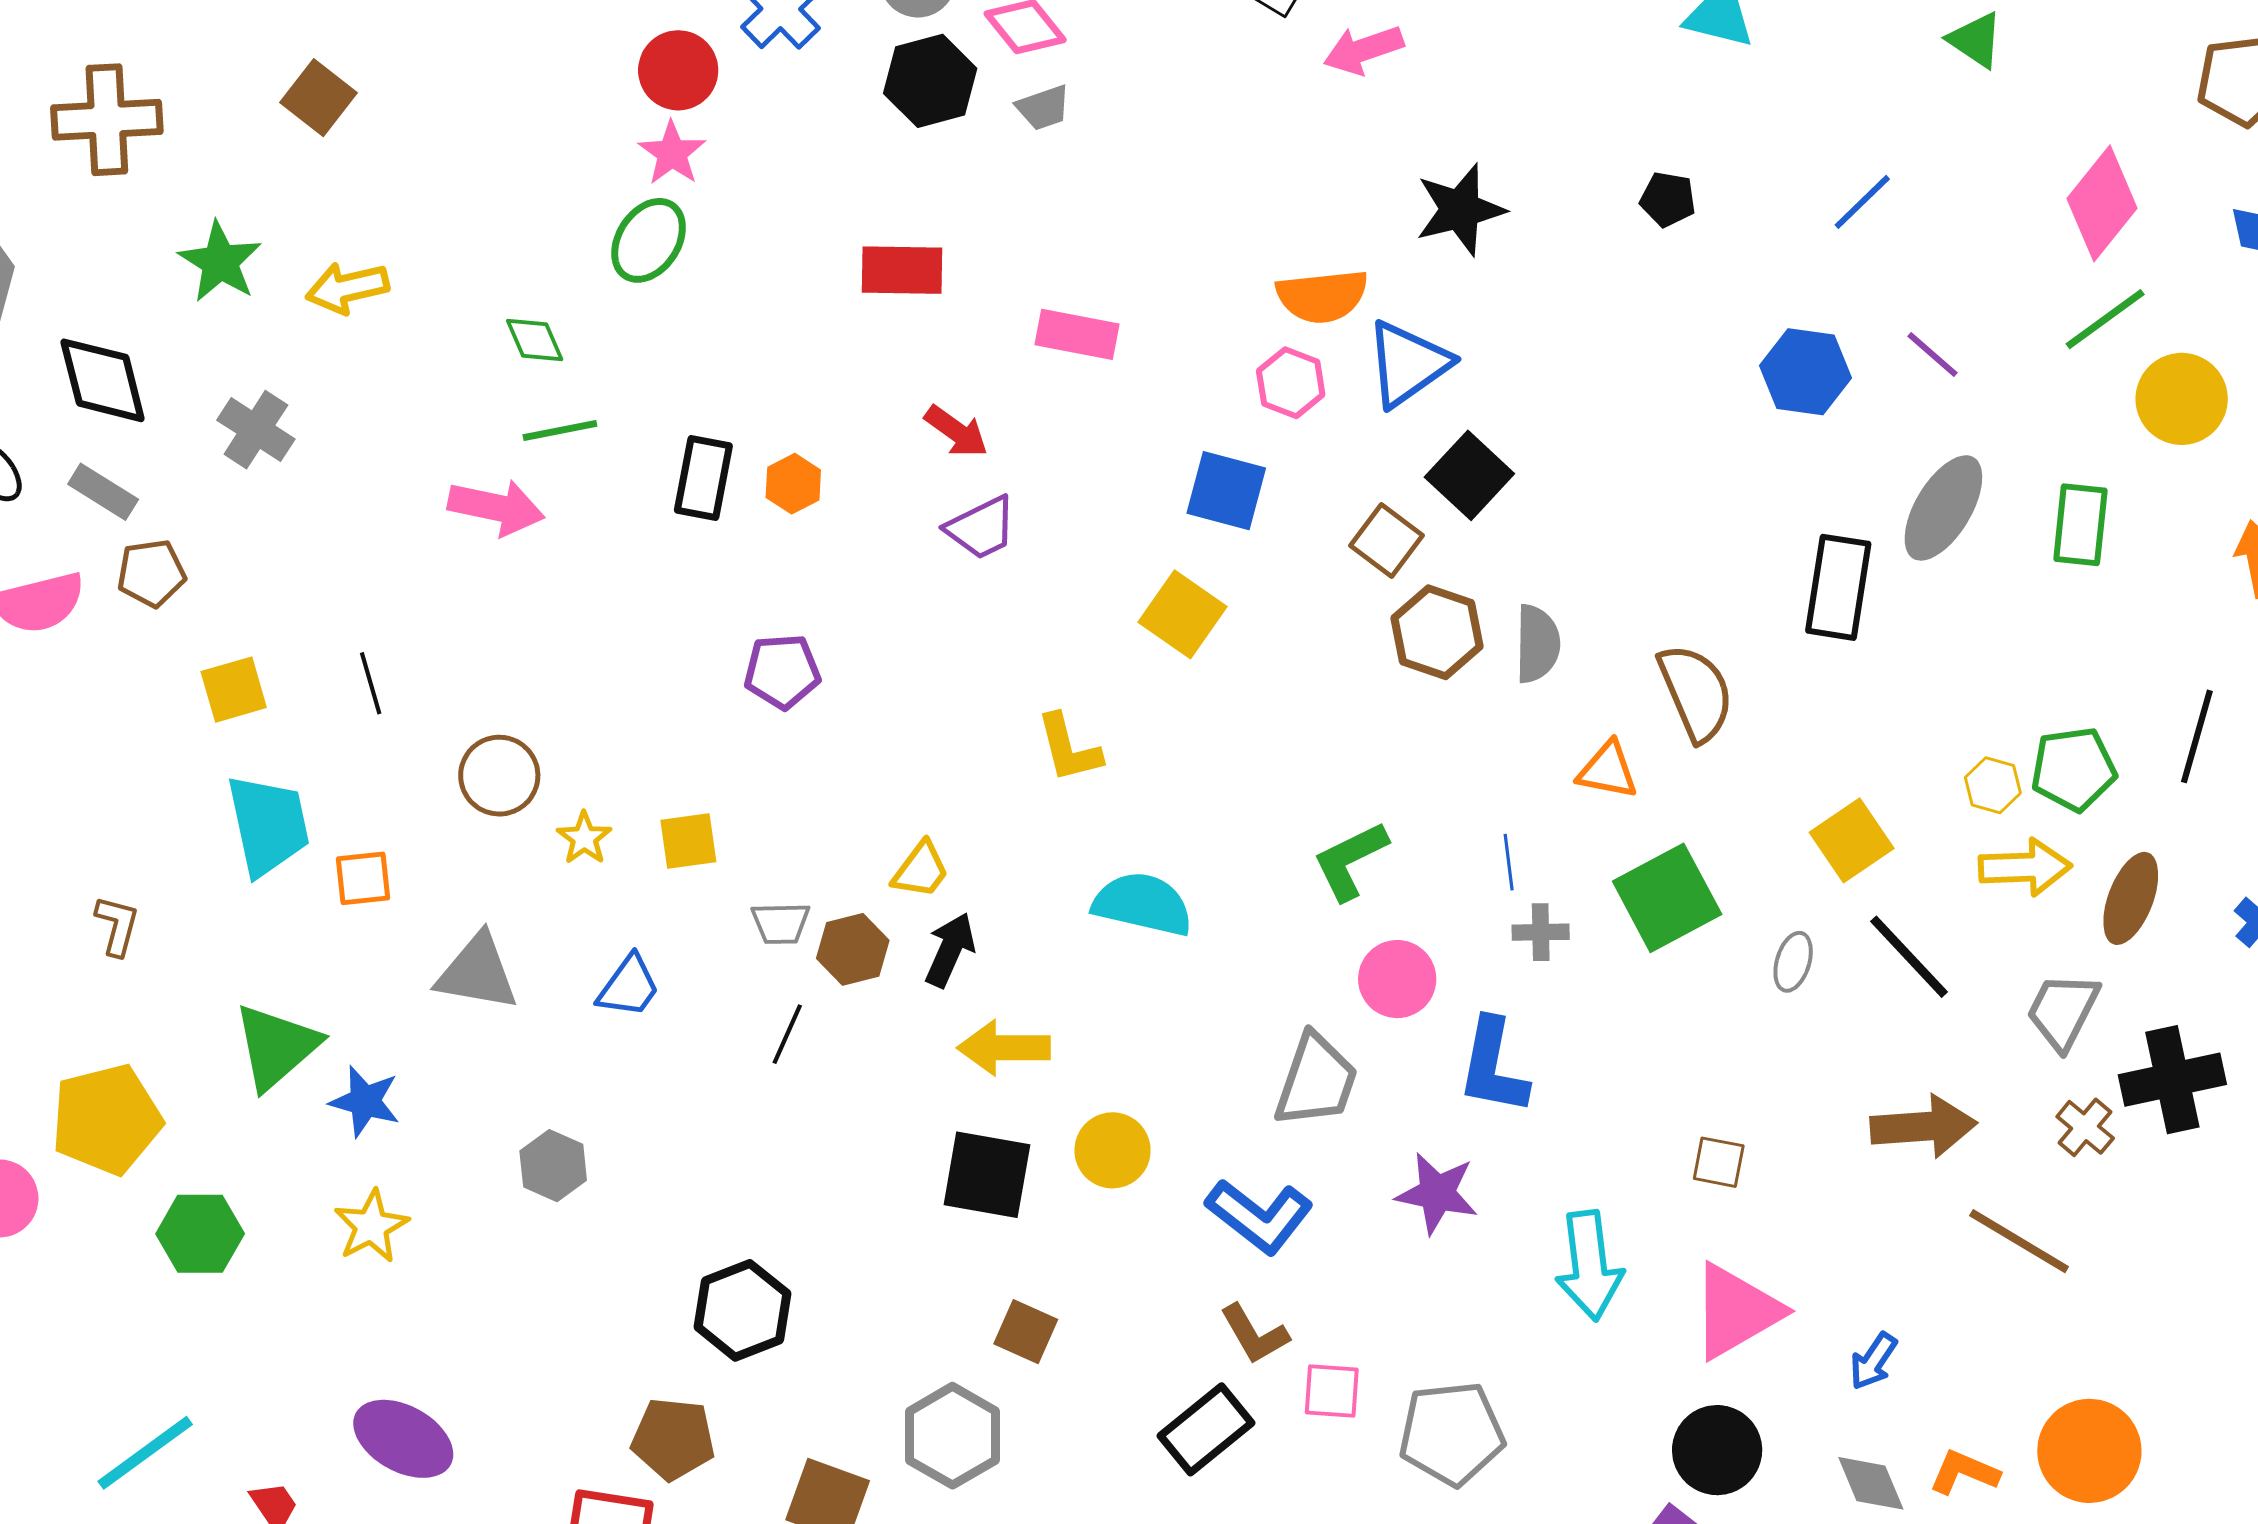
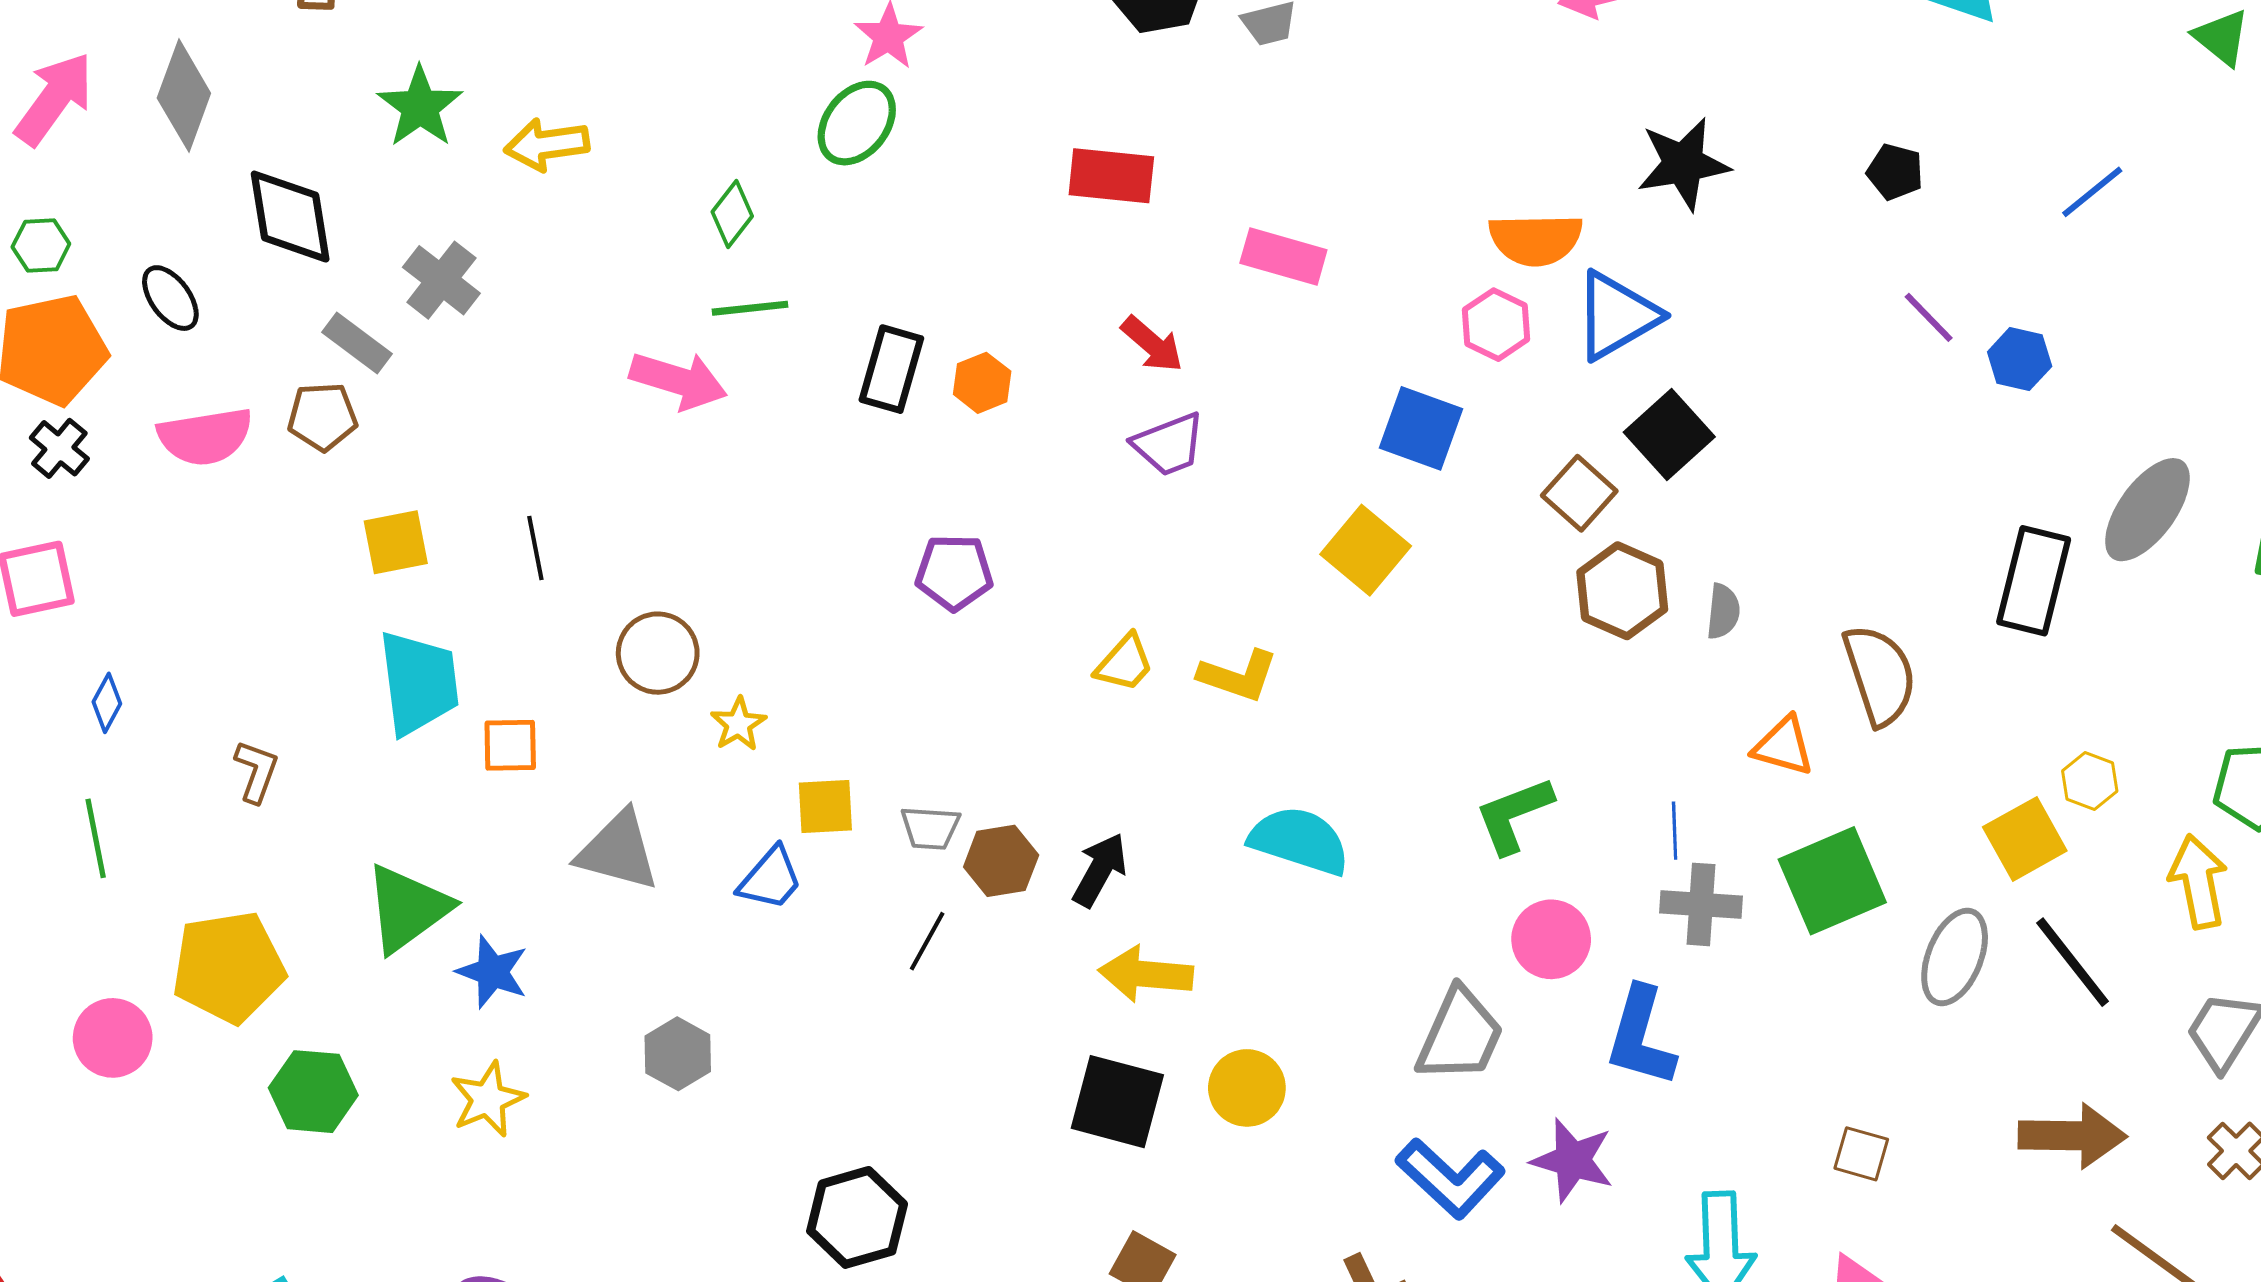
green diamond: (535, 340) -> (732, 214), turned 56
purple line: (1932, 354) -> (1929, 317), moved
blue hexagon: (1806, 372) -> (2020, 359), size x0.7
gray rectangle: (103, 492) -> (357, 343), moved
gray semicircle: (1537, 644) -> (1723, 611), size x0.7
yellow L-shape: (1069, 748) -> (1238, 676), turned -62
yellow hexagon: (1993, 785) -> (2090, 781), moved
yellow square: (688, 841) -> (825, 806), moved
yellow arrow: (2025, 867) -> (2198, 882), turned -104
yellow trapezoid: (921, 870) -> (1125, 663), moved
gray cross: (1541, 932) -> (1701, 904), size x1.4
gray ellipse: (1793, 962) -> (1955, 957), size x1.6
blue L-shape: (1259, 1216) -> (1450, 1178), moved

